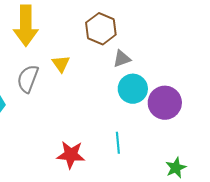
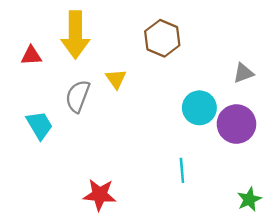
gray triangle: (122, 59) -> (243, 73), moved
red star: (71, 155) -> (100, 195), moved

